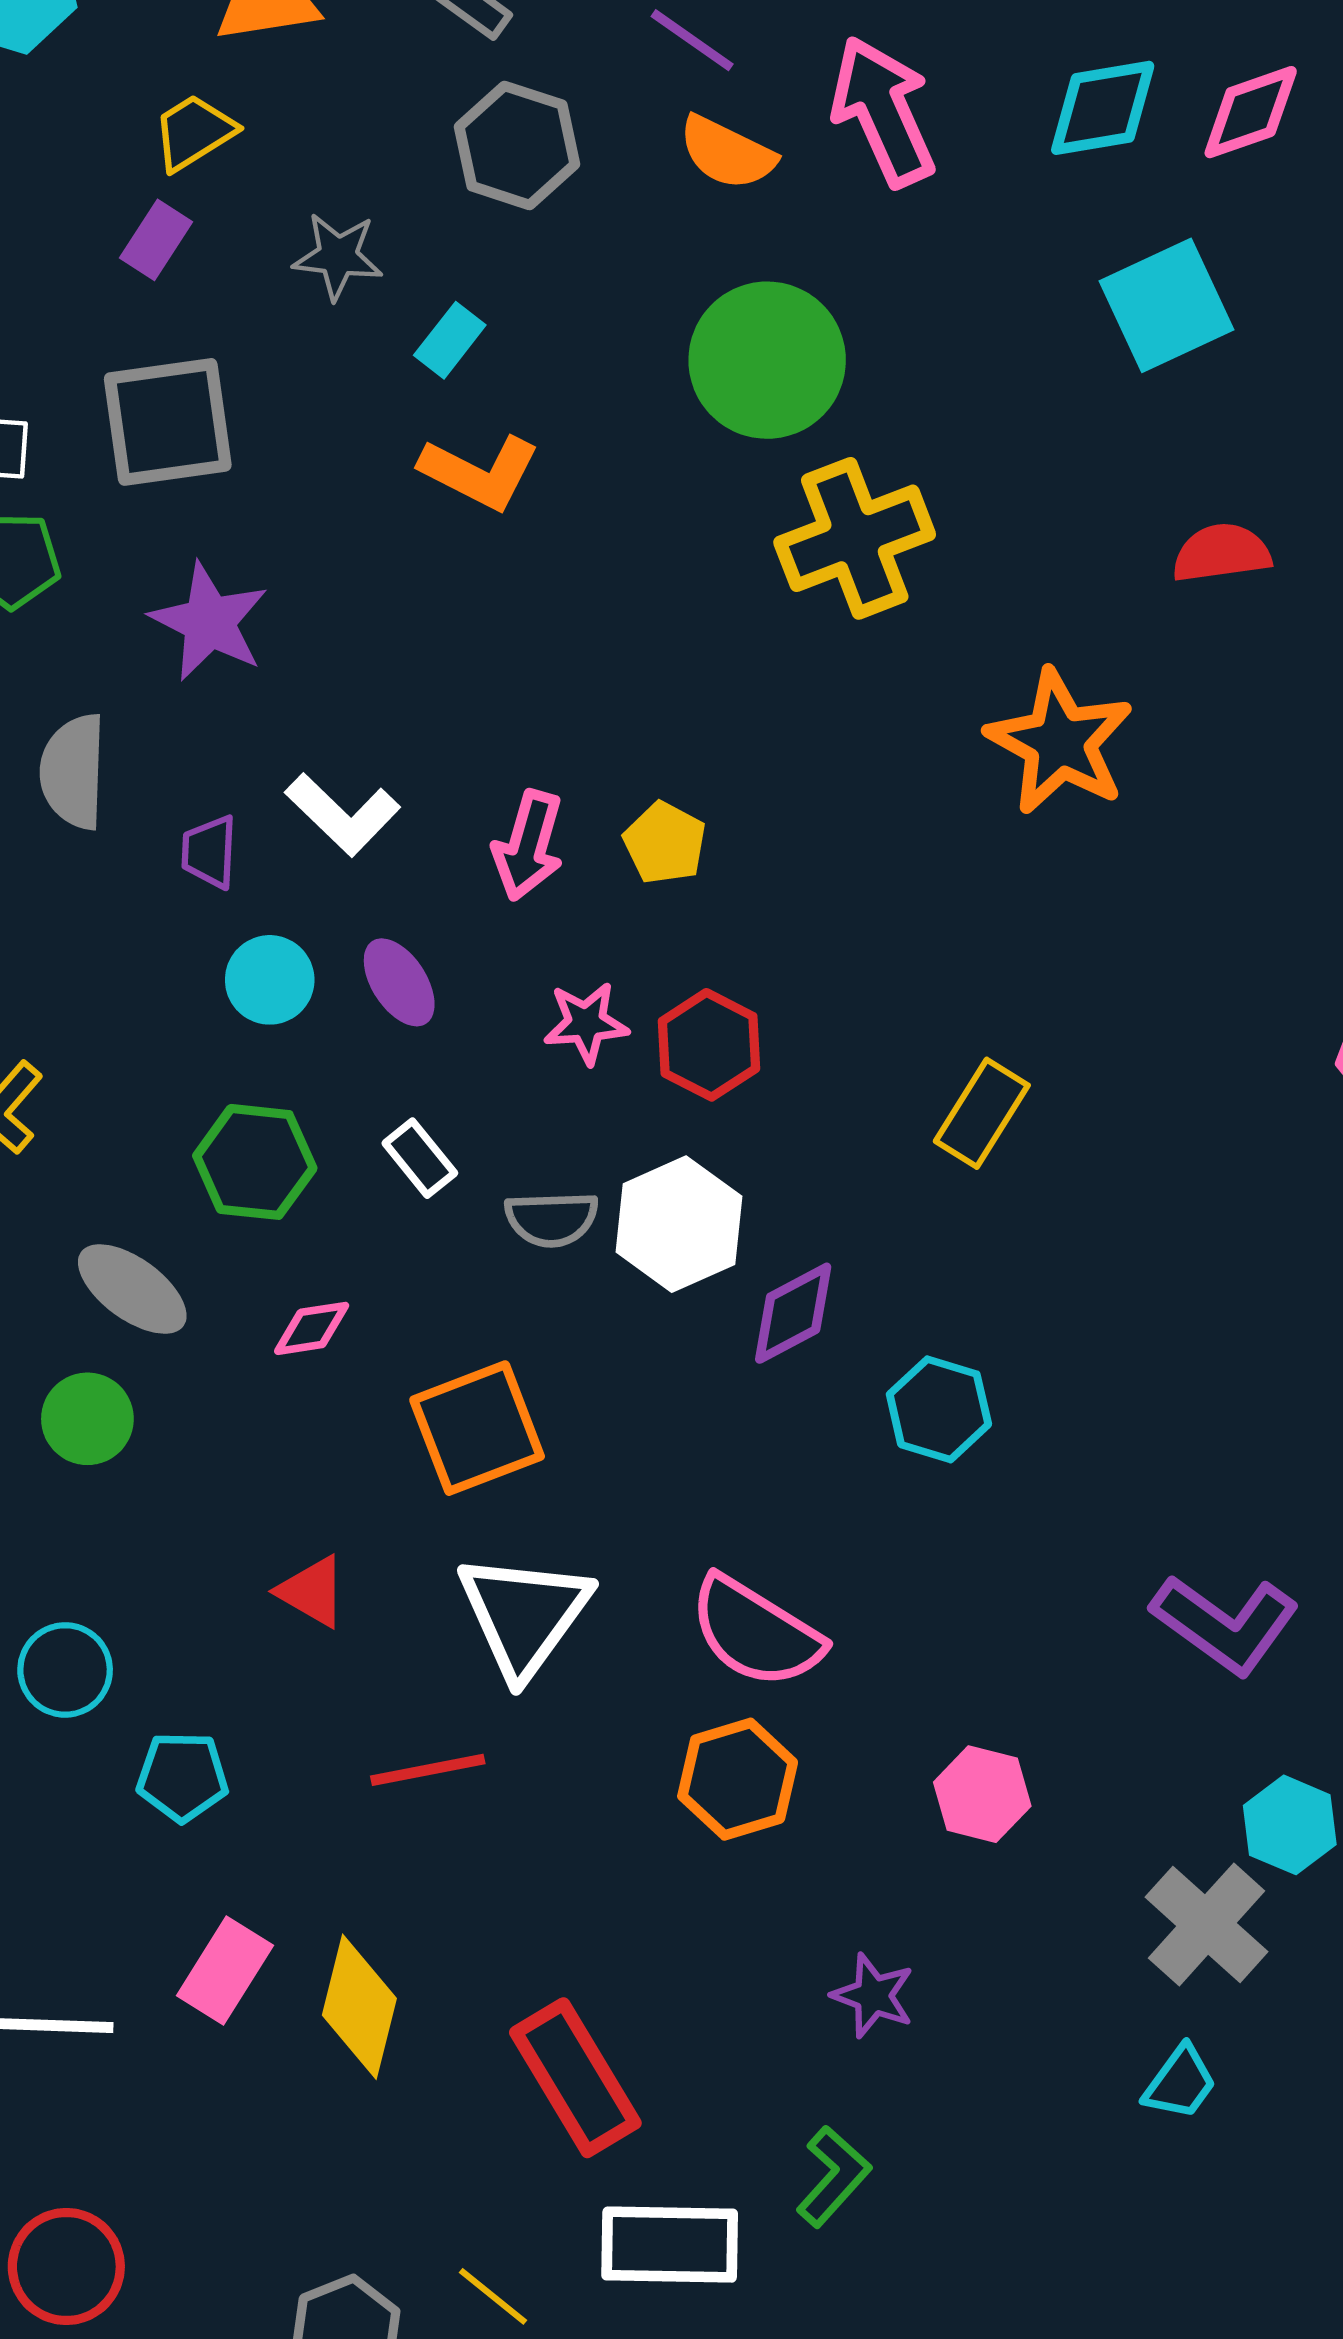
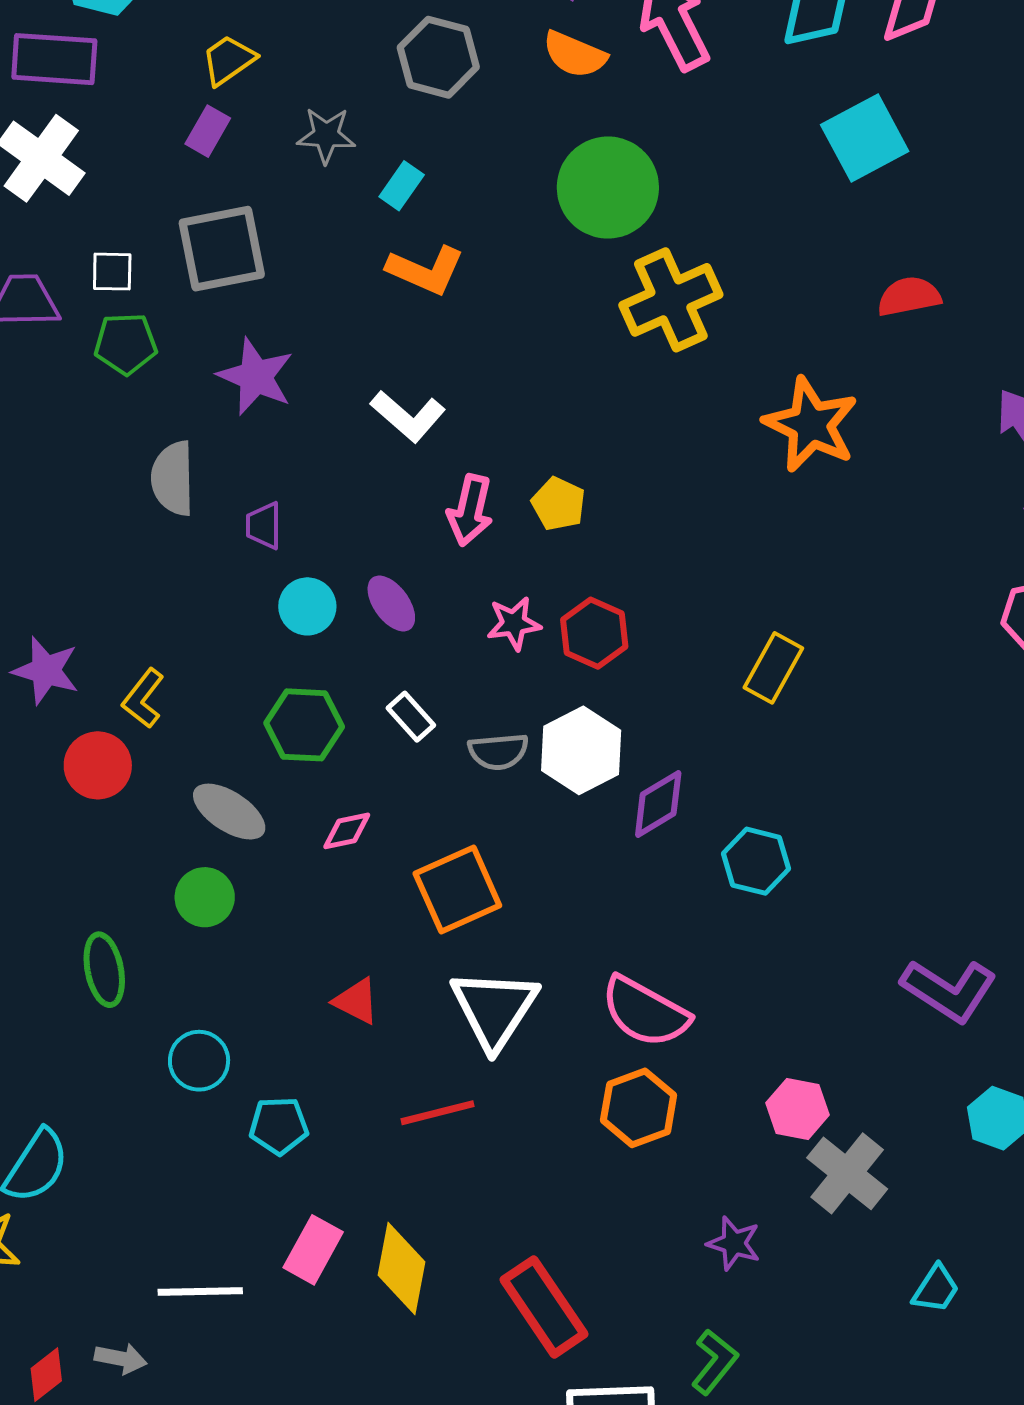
white L-shape: (343, 814) -> (408, 416), moved
gray cross: (1207, 1924) -> (847, 1173), moved

